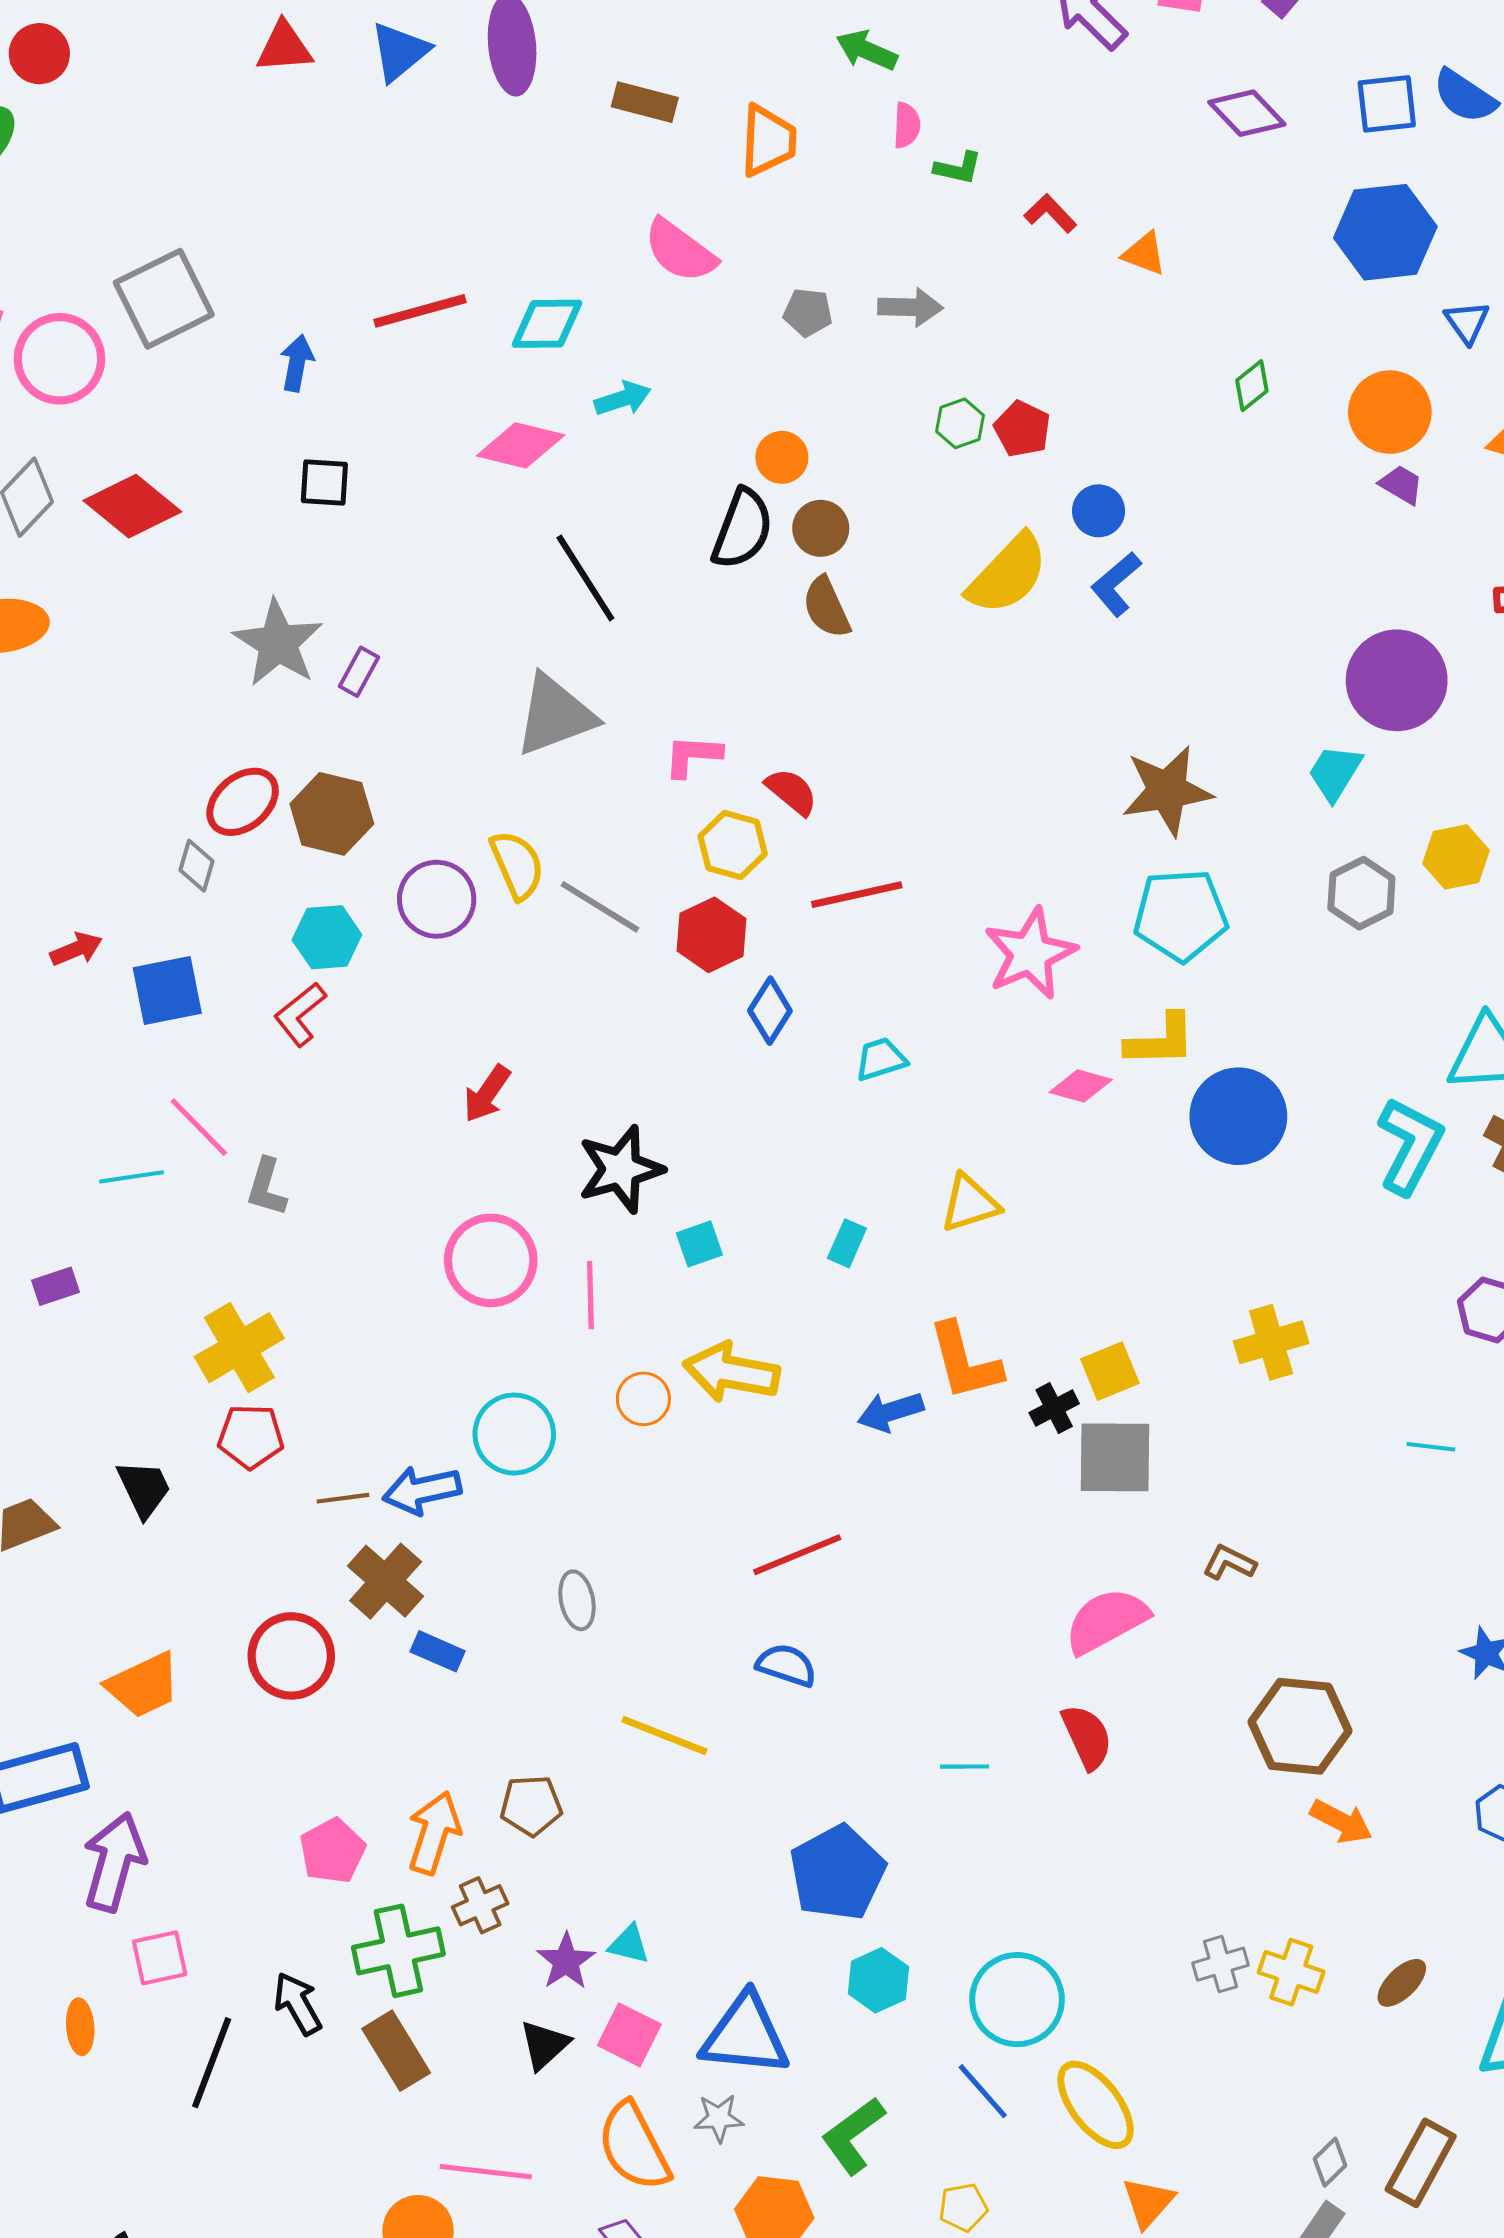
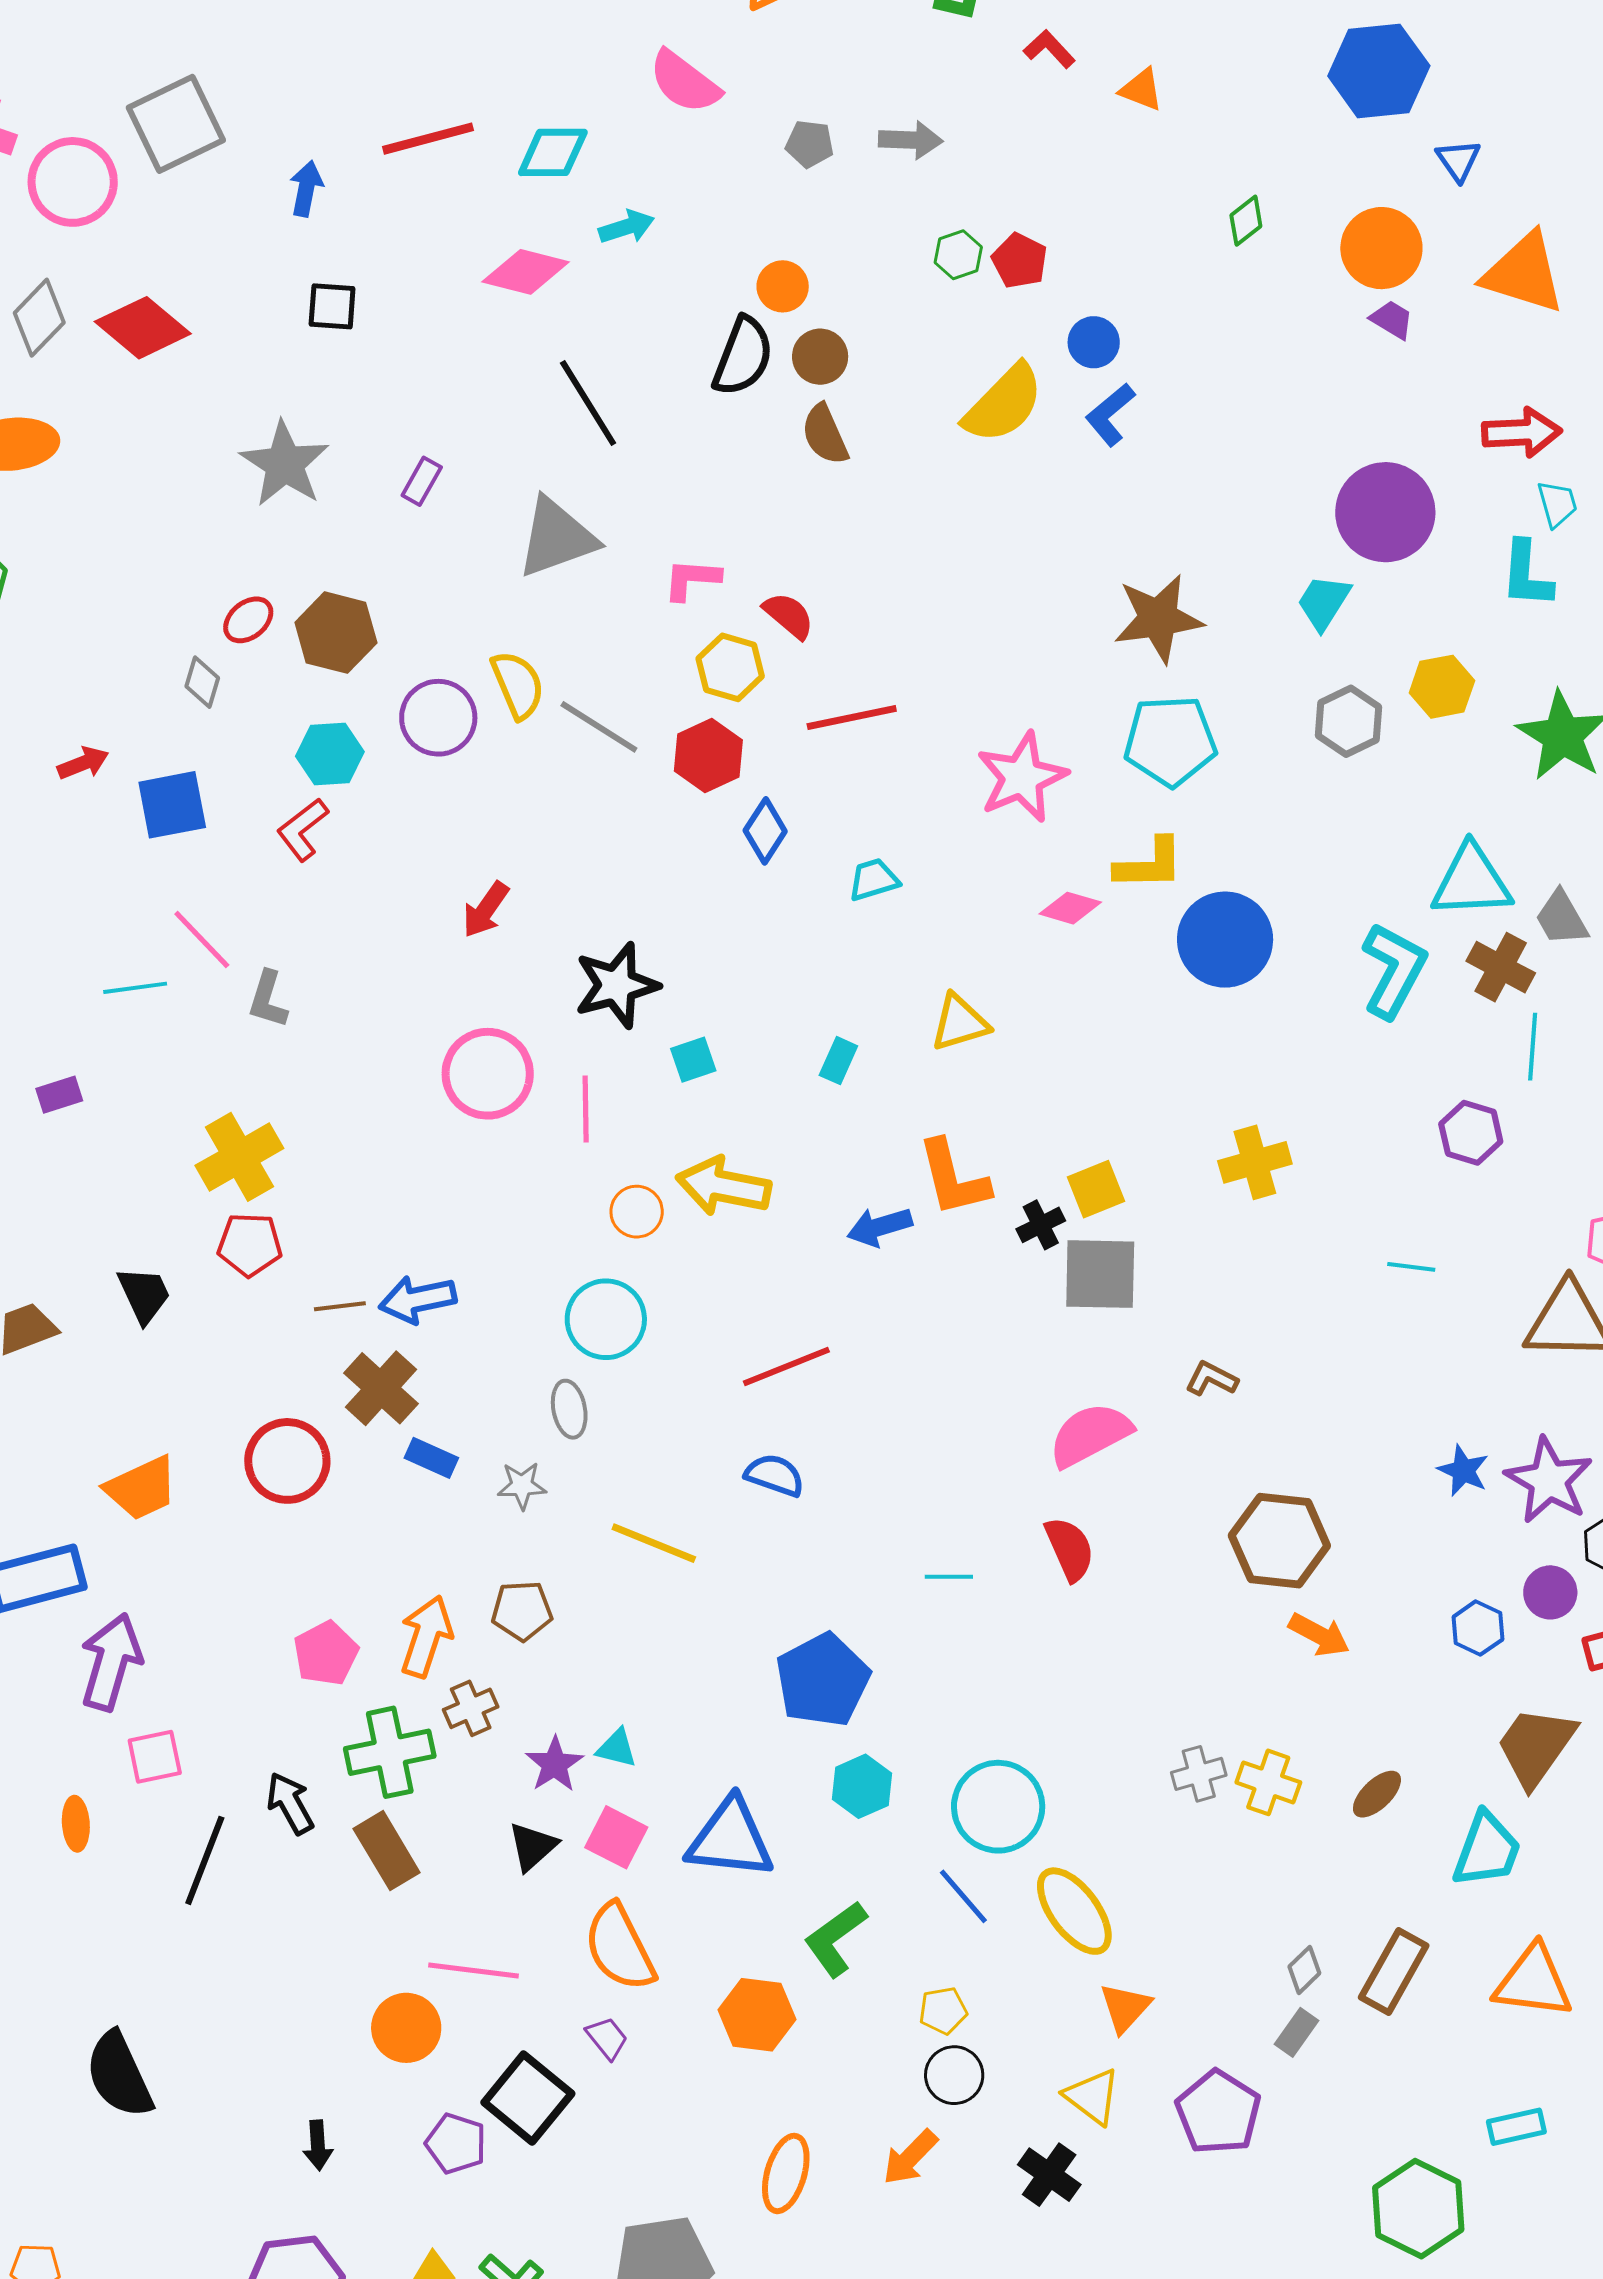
purple rectangle: (359, 672) -> (422, 481), moved
red ellipse: (243, 802) -> (248, 620), size x0.7
cyan circle: (514, 1434) -> (606, 1319), moved
gray star: (719, 2118) -> (522, 1486), moved

